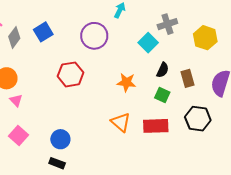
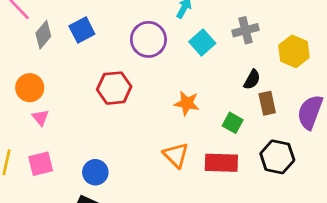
cyan square: (148, 43) -> (202, 43), moved
black semicircle: (163, 70) -> (252, 80), moved
pink square: (18, 135) -> (41, 164), turned 30

